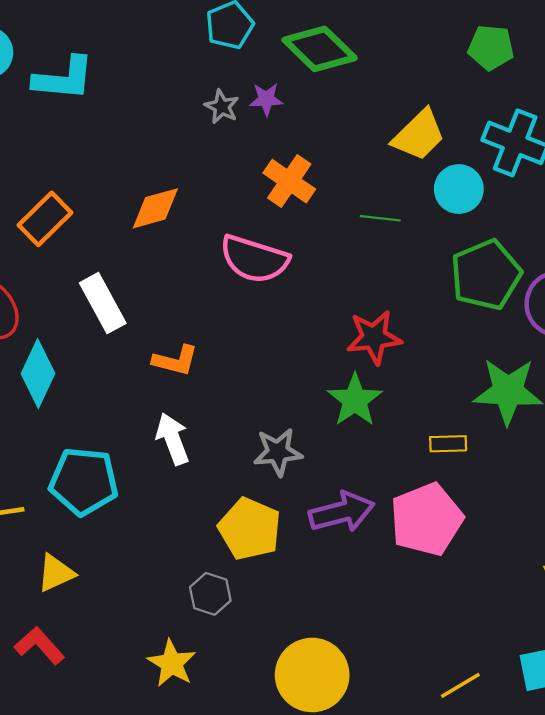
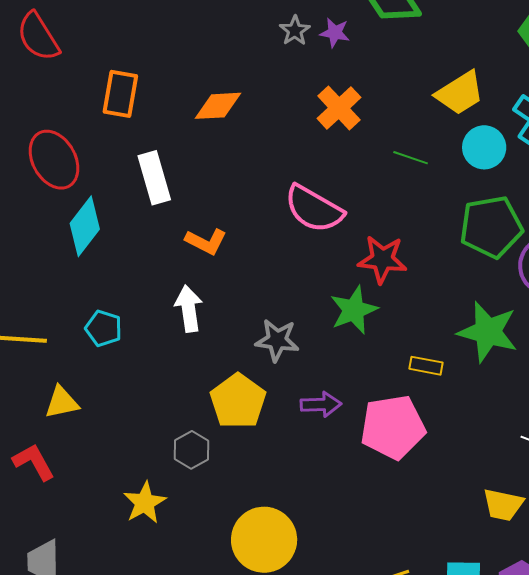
orange rectangle: (45, 219) -> (120, 94), turned -48
pink semicircle: (254, 259) -> (314, 209), moved
cyan pentagon: (84, 481) -> (104, 328), size x0.6
purple arrow: (342, 512) -> (321, 404), size x0.7

